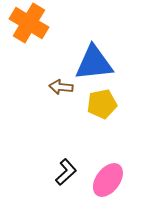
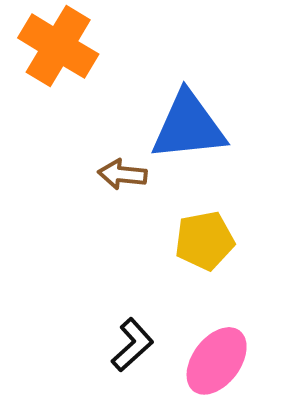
yellow pentagon: (102, 104) -> (205, 241), moved

